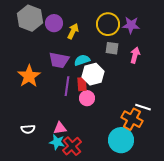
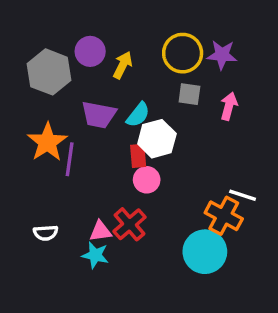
gray hexagon: (30, 18) -> (49, 72), moved
cyan semicircle: (82, 60) -> (138, 115), turned 147
purple line: (67, 86) -> (70, 159), moved
red cross: (72, 146) -> (130, 224), moved

